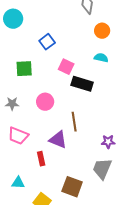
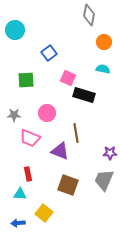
pink trapezoid: (18, 136) -> (30, 138), moved
red rectangle: (41, 159) -> (28, 174), moved
brown square: (72, 187) -> (68, 185), moved

